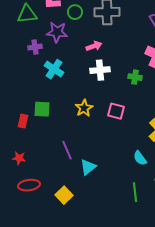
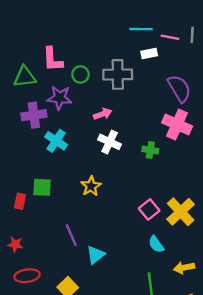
purple cross: (35, 47) -> (34, 115), size x1.5
white cross: (100, 70) -> (110, 142), turned 30
pink square: (116, 111) -> (149, 209), moved, turned 36

